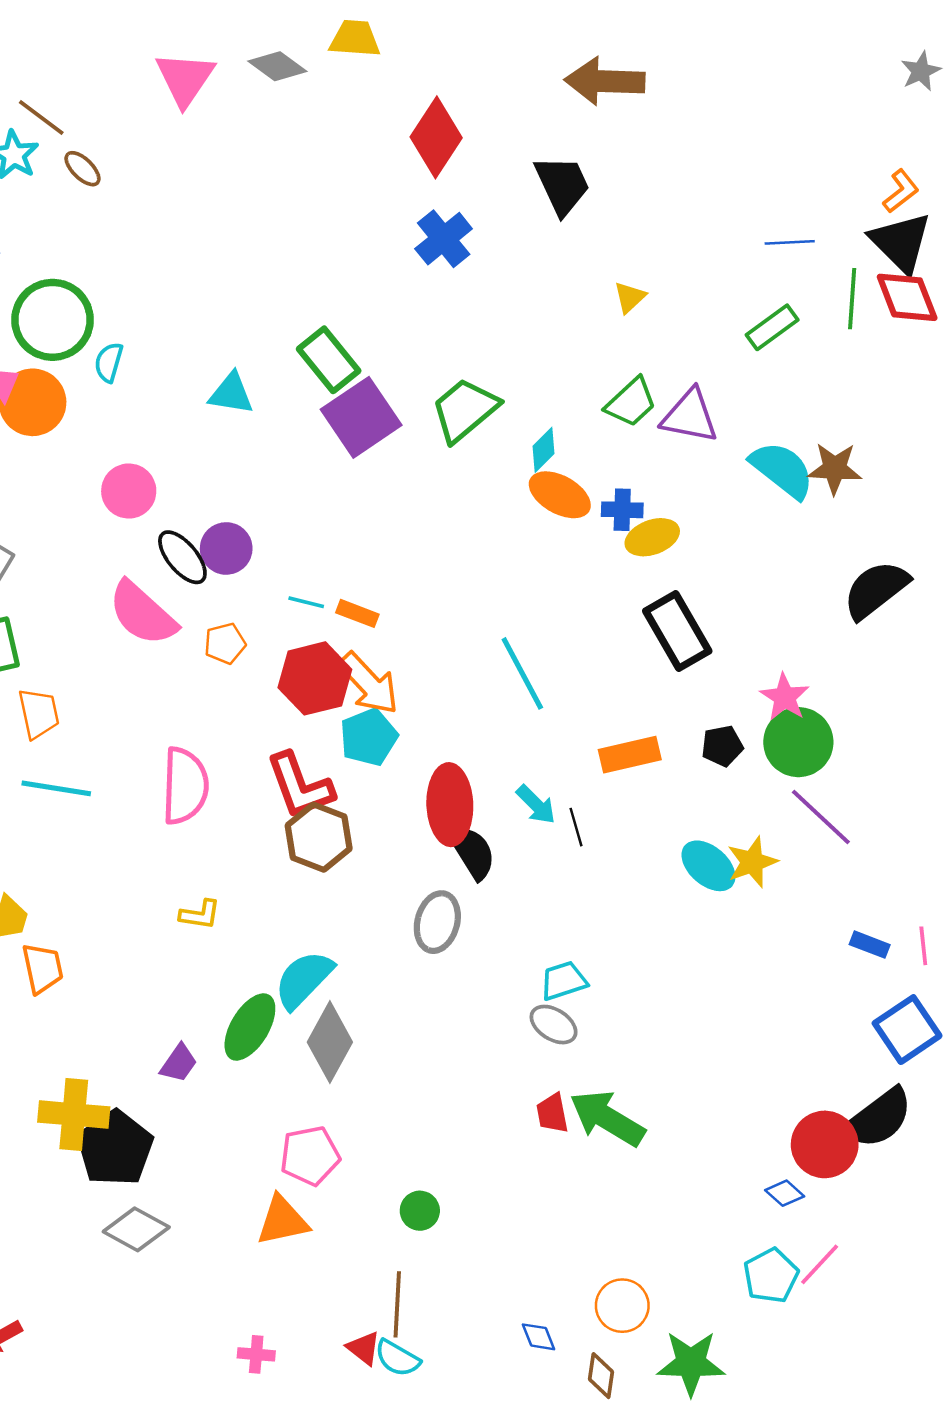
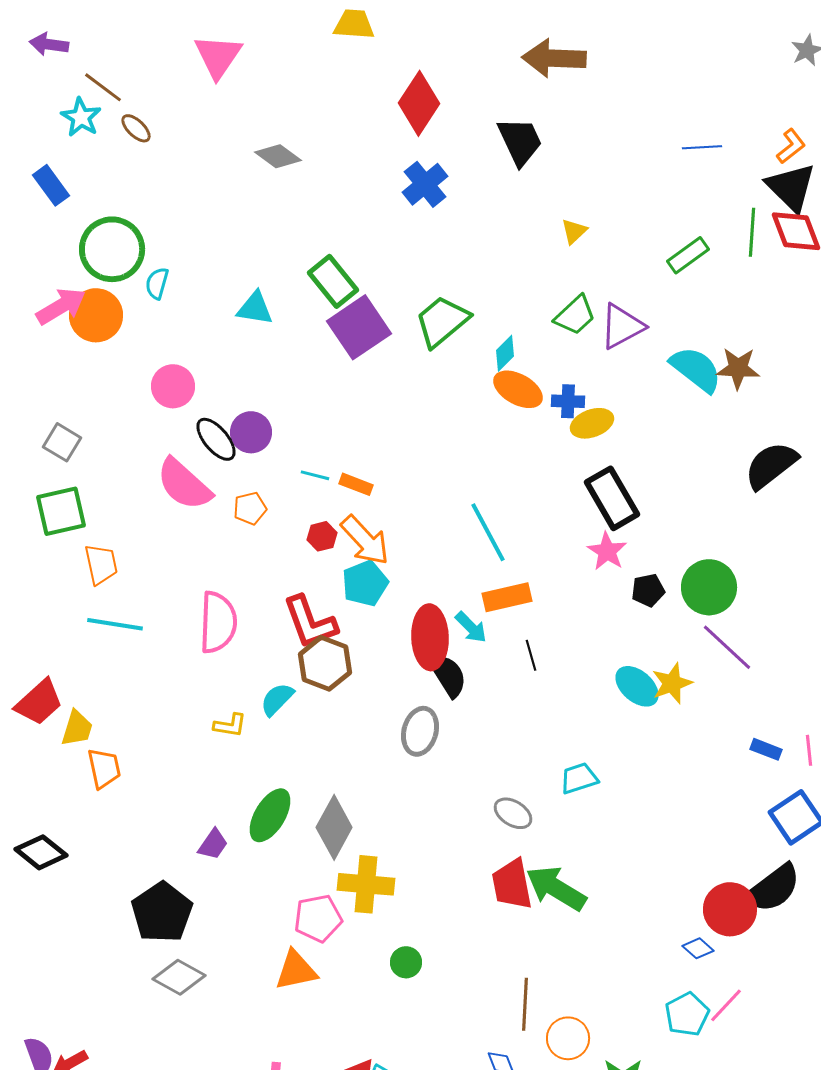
gray diamond: (277, 66) -> (278, 156), moved
blue line: (790, 242) -> (702, 147), moved
purple triangle: (690, 416) -> (622, 326), turned -39
red hexagon: (315, 678) -> (322, 536), size x0.5
pink star: (785, 697) -> (607, 551), moved
orange rectangle: (630, 755) -> (507, 597), moved
cyan arrow: (536, 805) -> (471, 627), moved
cyan semicircle: (304, 980) -> (277, 699), moved, size x0.7
cyan trapezoid: (564, 981) -> (579, 778), moved
red trapezoid: (552, 1113) -> (512, 884), size x1.6
yellow cross: (74, 1114) -> (366, 884), moved
brown line: (397, 1304) -> (525, 1004), moved

